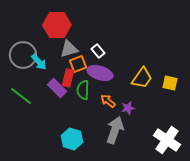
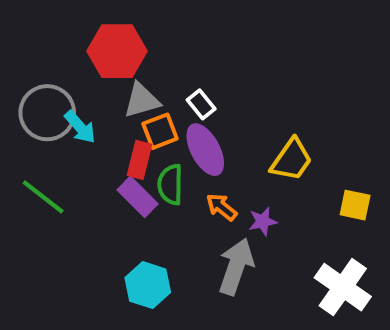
purple ellipse: (100, 73) -> (205, 150), turned 45
yellow square: (170, 83) -> (355, 205), moved
purple rectangle: (57, 88) -> (137, 197), moved

